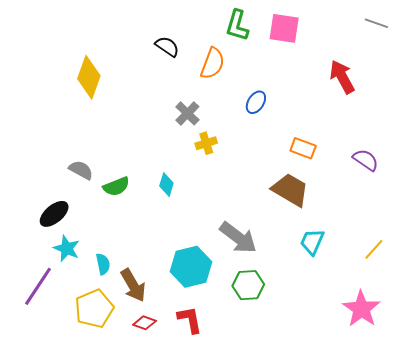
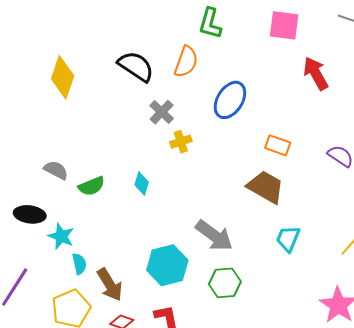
pink square: (284, 28) -> (284, 25), moved
black semicircle: (167, 47) -> (136, 66), moved, size x1.5
blue ellipse: (256, 102) -> (230, 100), size x1.6
black ellipse: (54, 214) -> (30, 214), turned 48
cyan star: (67, 248) -> (61, 236), moved

